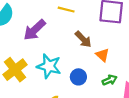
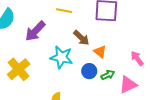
cyan star: (49, 66) -> (61, 57), moved
blue circle: (78, 77) -> (89, 71), moved

